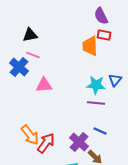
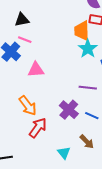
cyan star: (96, 85) -> (88, 49), moved, turned 30
orange arrow: (30, 135) -> (28, 106), moved
purple cross: (79, 142) -> (69, 110), moved

